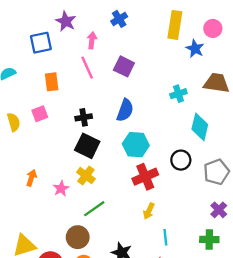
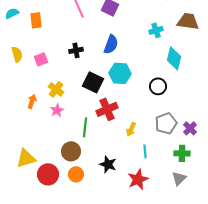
orange rectangle: (52, 82) -> (36, 20), moved
pink square: (40, 114) -> (41, 59), moved
black square: (87, 146) -> (93, 82), moved
gray pentagon: (216, 172) -> (166, 123), moved
yellow cross: (86, 175) -> (56, 89), moved
red cross: (145, 177) -> (107, 109), moved
green line: (94, 209) -> (85, 127), turned -48

